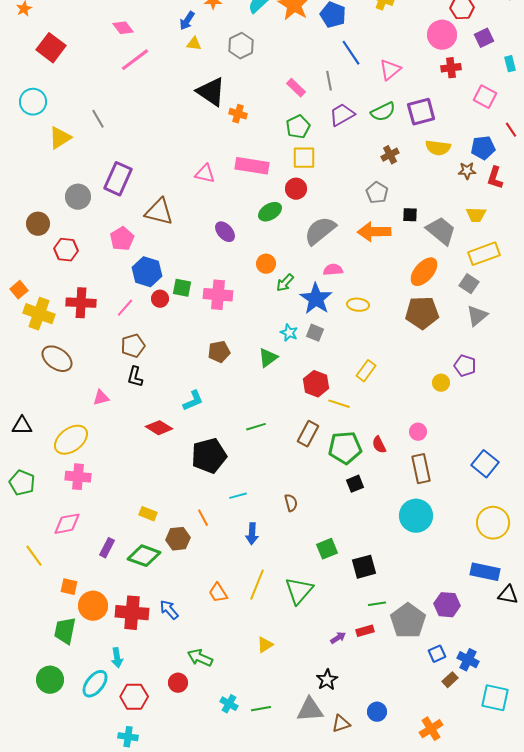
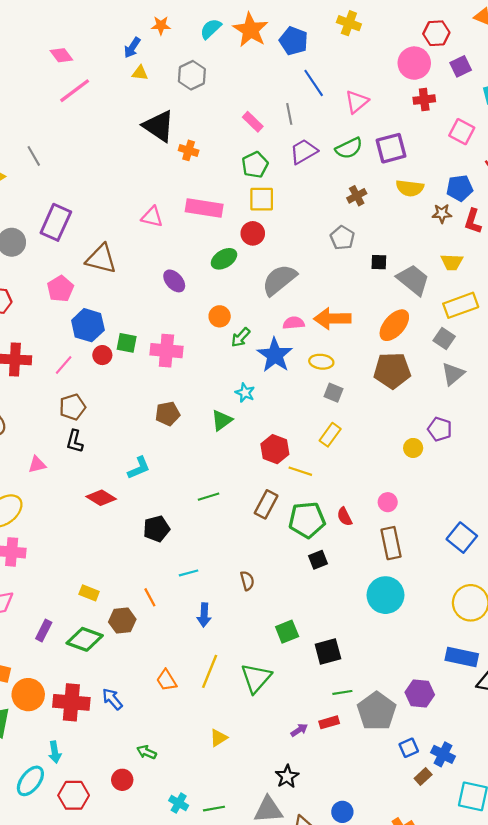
orange arrow: (374, 232) -> (332, 319), moved
gray square: (315, 333) -> (333, 393), moved
black pentagon: (209, 456) -> (157, 529), size x0.7
green arrow: (200, 658) -> (147, 752), size x0.7

